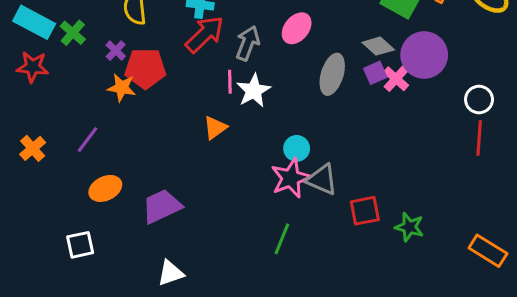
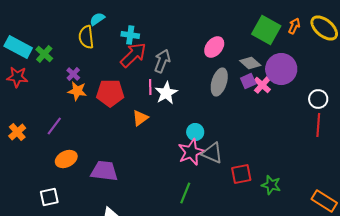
pink ellipse: (297, 28) -> (214, 47), moved
purple cross: (116, 51) -> (73, 74), moved
red pentagon: (145, 68) -> (110, 93), moved
purple trapezoid: (162, 206) -> (104, 171), turned 32

